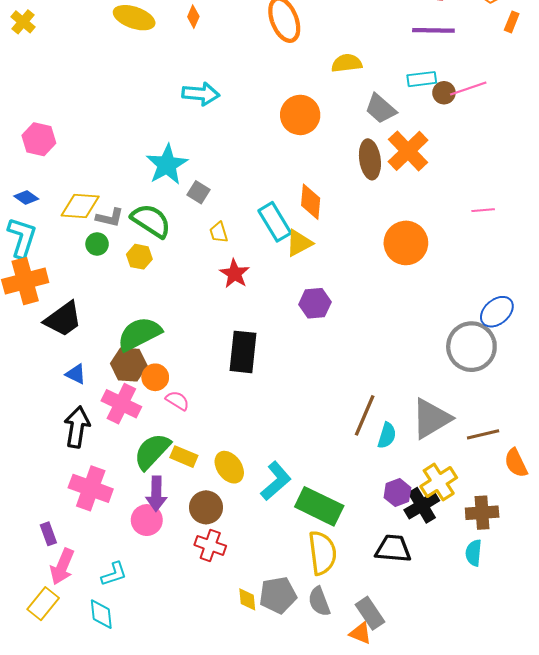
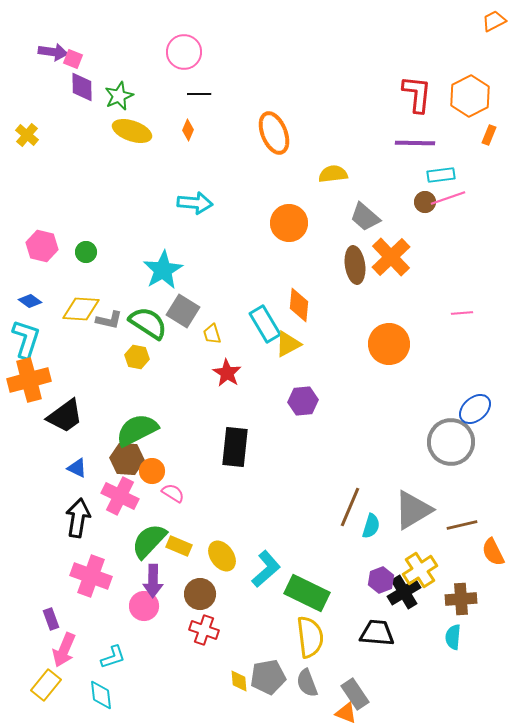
cyan rectangle: (422, 79) -> (441, 175), moved
gray square: (199, 192) -> (183, 311), moved, size x1.5
green circle: (97, 244) -> (86, 252), moved

